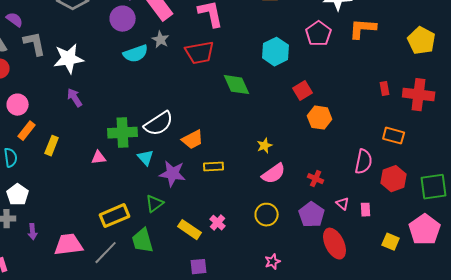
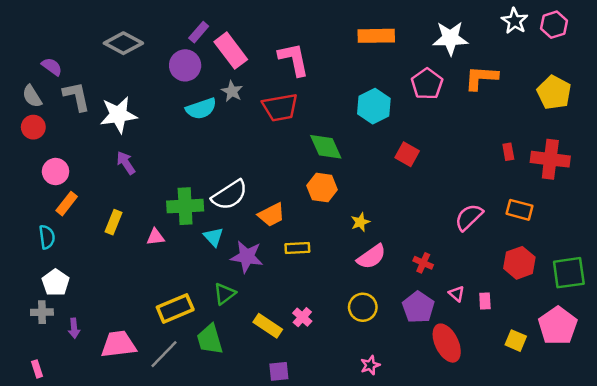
red square: (303, 91) -> (407, 154), turned -30
orange hexagon: (320, 118) -> (322, 188), moved
yellow rectangle: (52, 146) -> (114, 222), moved
pink semicircle: (364, 162) -> (469, 217), moved, turned -145

